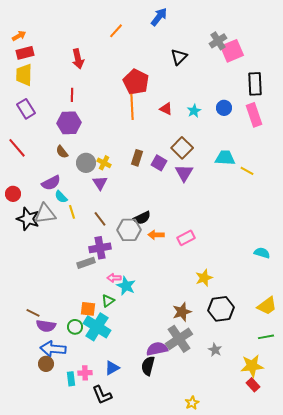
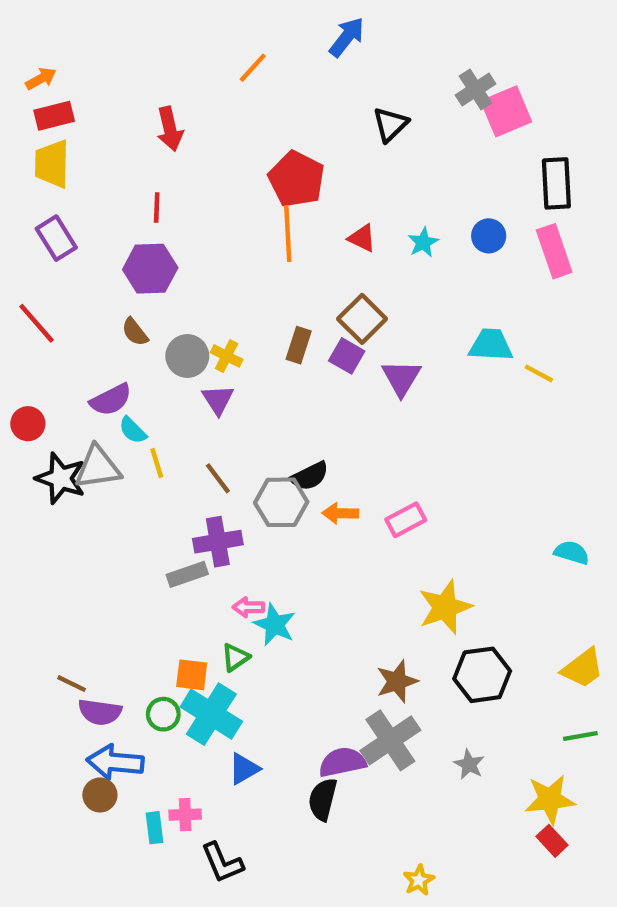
brown square: (182, 148) -> (362, 319), moved
yellow star: (204, 278) -> (445, 607), size x1.4
blue triangle: (112, 368) -> (244, 769), moved

